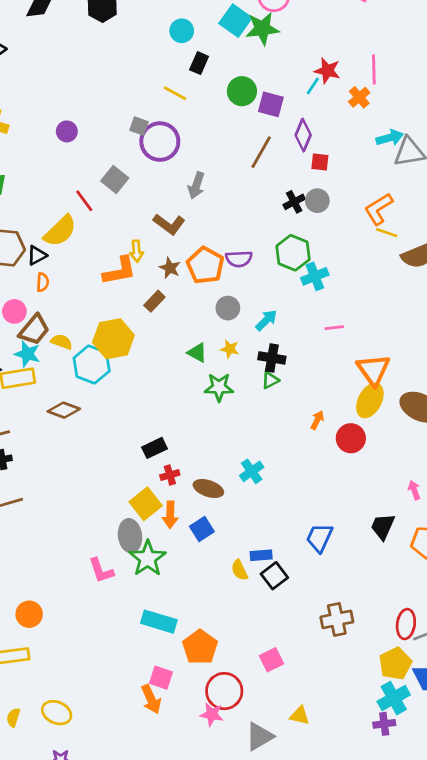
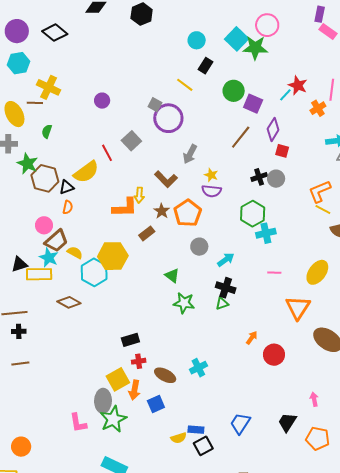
purple semicircle: (239, 259) -> (212, 191), moved
yellow star: (230, 349) -> (211, 175), moved
yellow ellipse: (370, 400) -> (317, 272), moved
yellow semicircle: (239, 570) -> (179, 438), turned -91

